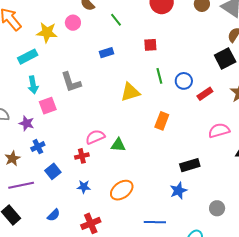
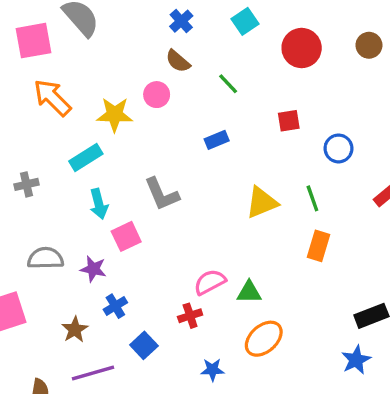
green line: (159, 76) -> (312, 198), moved
blue circle: (184, 81) -> (338, 148), moved
blue star: (84, 187) -> (212, 370), moved
orange ellipse: (122, 190) -> (264, 339), moved

